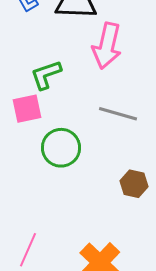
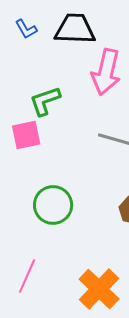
green circle: (61, 148) -> (53, 205), moved

